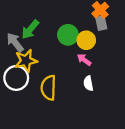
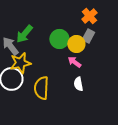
gray rectangle: (101, 23) -> (88, 36), moved, turned 40

